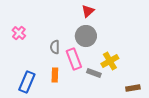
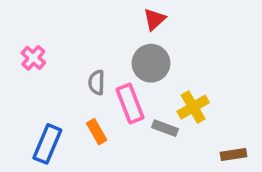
orange rectangle: (55, 75) -> (97, 132), turned -32

